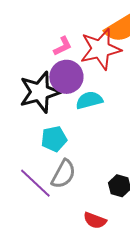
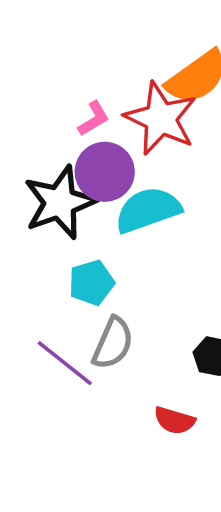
red star: (100, 49) -> (161, 118), turned -30
cyan semicircle: (89, 100) -> (148, 210), size x1.4

